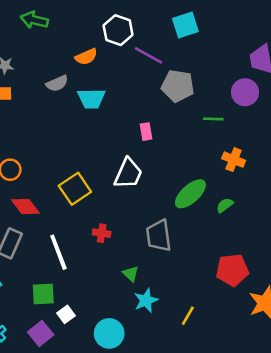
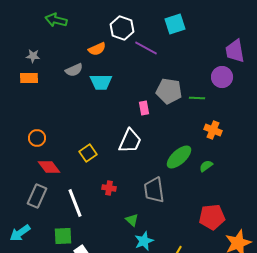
gray pentagon: (178, 86) -> (169, 91), moved
yellow square: (75, 189) -> (88, 153), size x0.7

